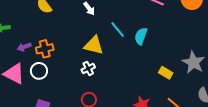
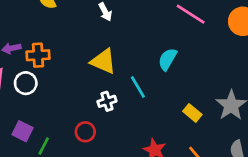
cyan line: (118, 30) -> (138, 87), moved
white cross: (88, 68) -> (107, 101), moved

